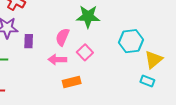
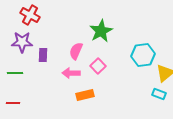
green star: (88, 17) -> (101, 31), turned -30

